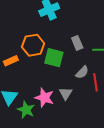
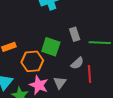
orange hexagon: (33, 45) -> (32, 61), moved

